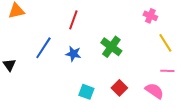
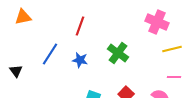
pink cross: (150, 16) -> (157, 22), size x1.6
yellow line: (165, 43) -> (172, 49), turned -72

